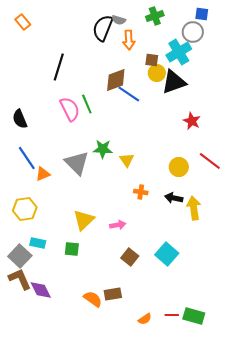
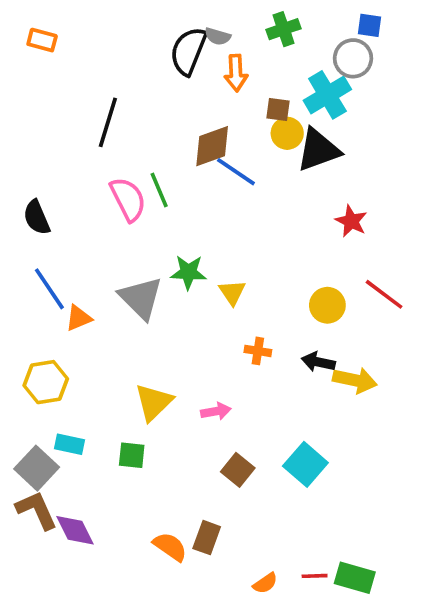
orange rectangle: (23, 22) -> (42, 40), turned -35
yellow arrow: (194, 208) -> (355, 380), turned 110
brown rectangle: (113, 294) -> (207, 538), turned -60

